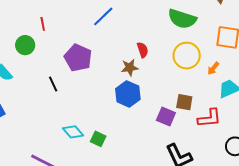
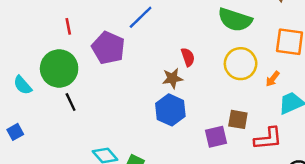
green circle: (25, 45) -> (59, 68), moved, size x1.6
purple pentagon: (78, 58) -> (108, 48), moved
black line: (53, 84) -> (71, 102), moved
purple square: (166, 116) -> (216, 137), turned -36

